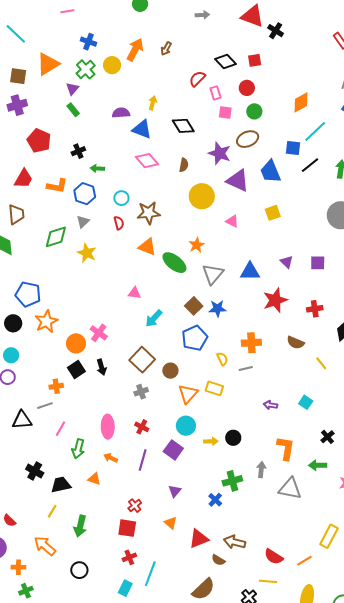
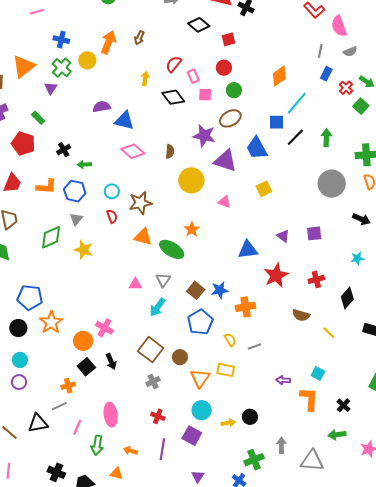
black diamond: (226, 61) -> (199, 25), moved
yellow arrow: (153, 103) -> (145, 79), moved
green rectangle: (73, 110) -> (38, 118), moved
black diamond: (183, 126) -> (173, 97), moved
gray triangle: (213, 274) -> (163, 280), moved, size x0.7
orange cross: (251, 343) -> (246, 307), moved
pink ellipse: (108, 427) -> (111, 415), moved
orange L-shape: (286, 448) -> (309, 399), moved

